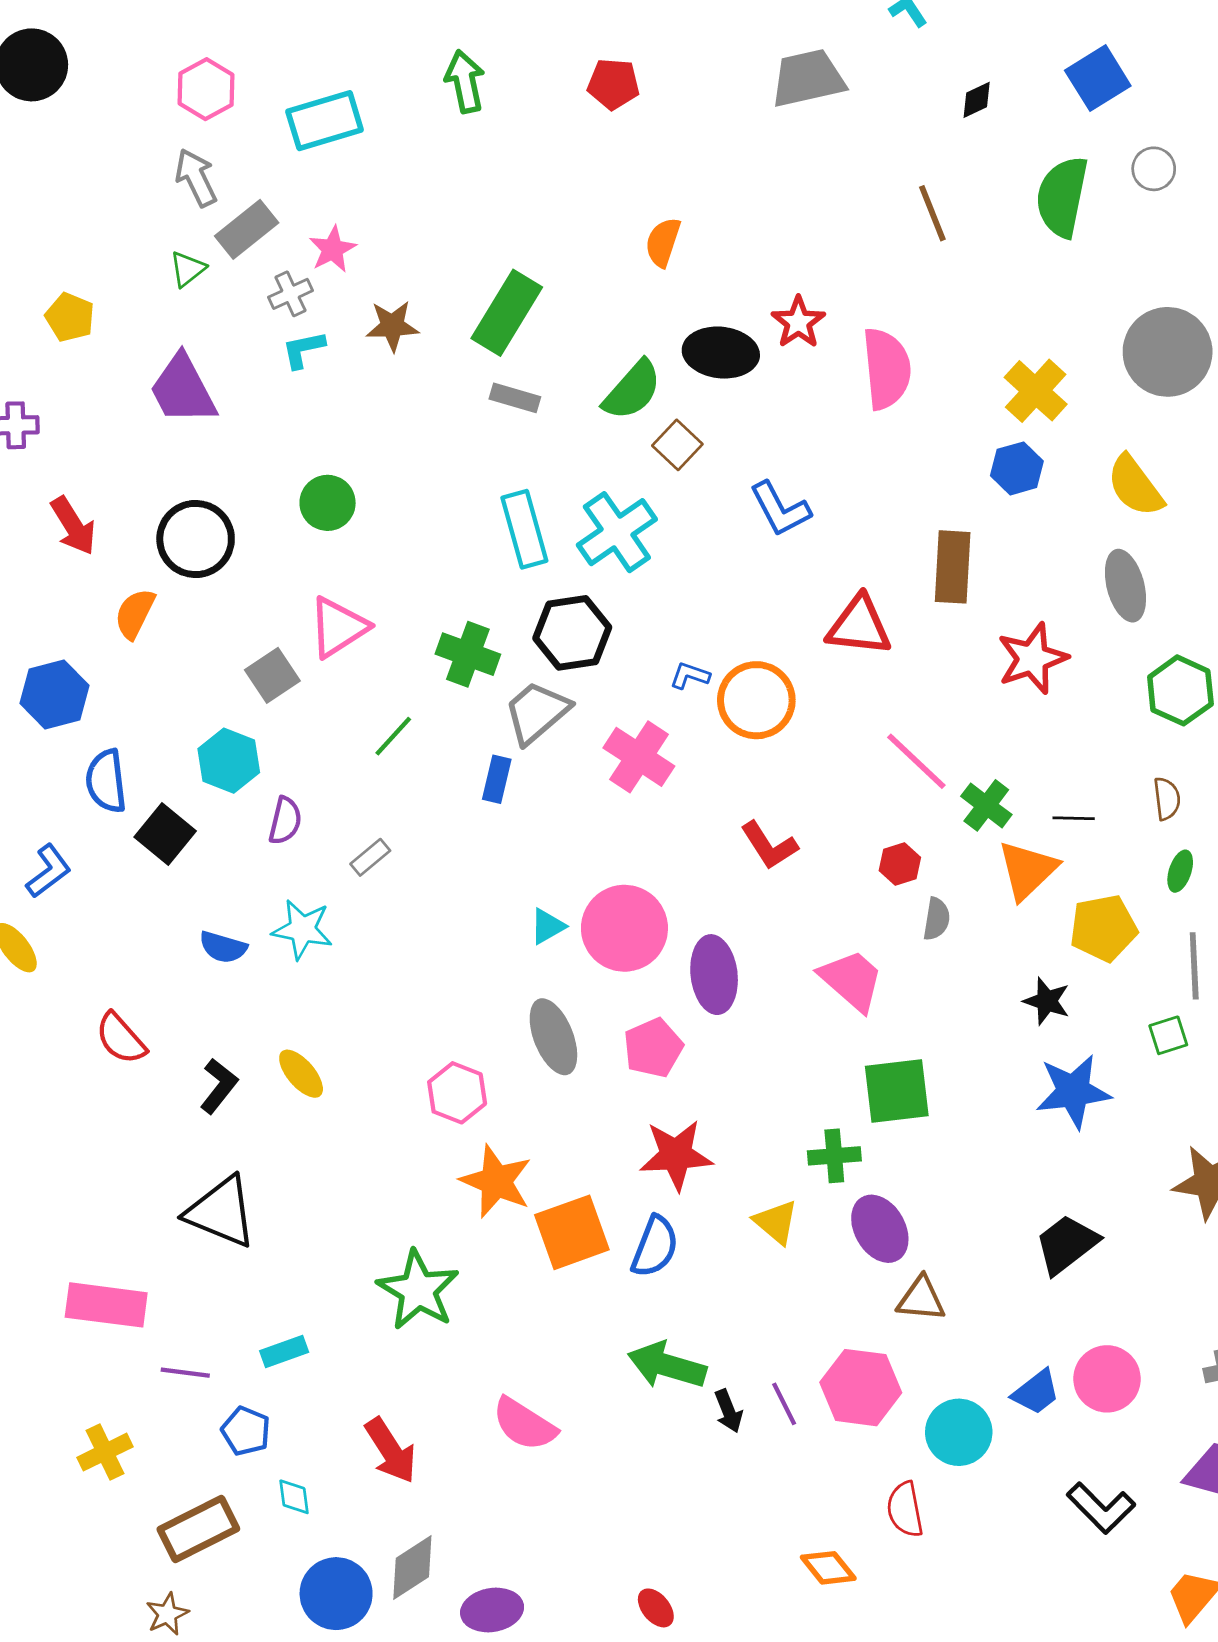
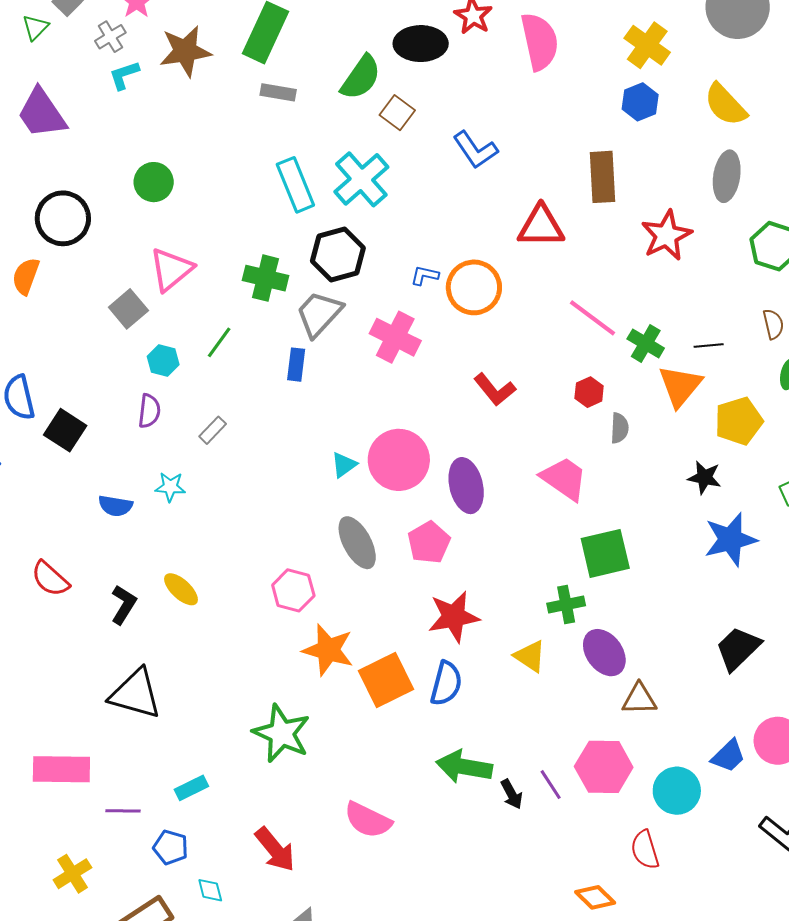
brown star: (392, 326) -> (185, 51), size x1.4
gray ellipse: (1125, 586) -> (727, 176), turned 30
cyan hexagon: (229, 761) -> (163, 361), moved, size x0.7
cyan star: (302, 929) -> (170, 487), size x0.7

